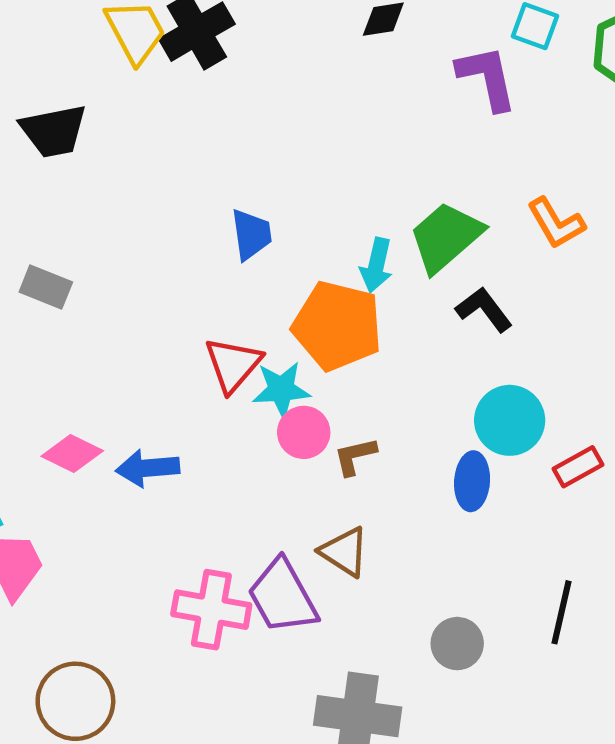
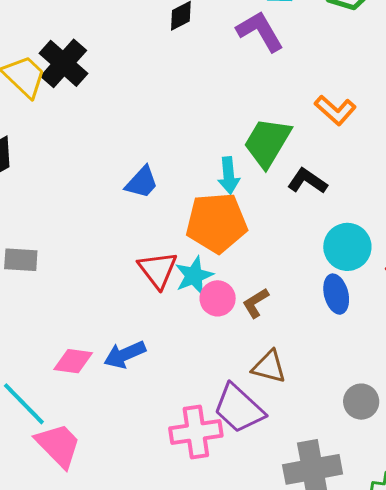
blue trapezoid: (251, 234) -> (142, 182), turned 69

